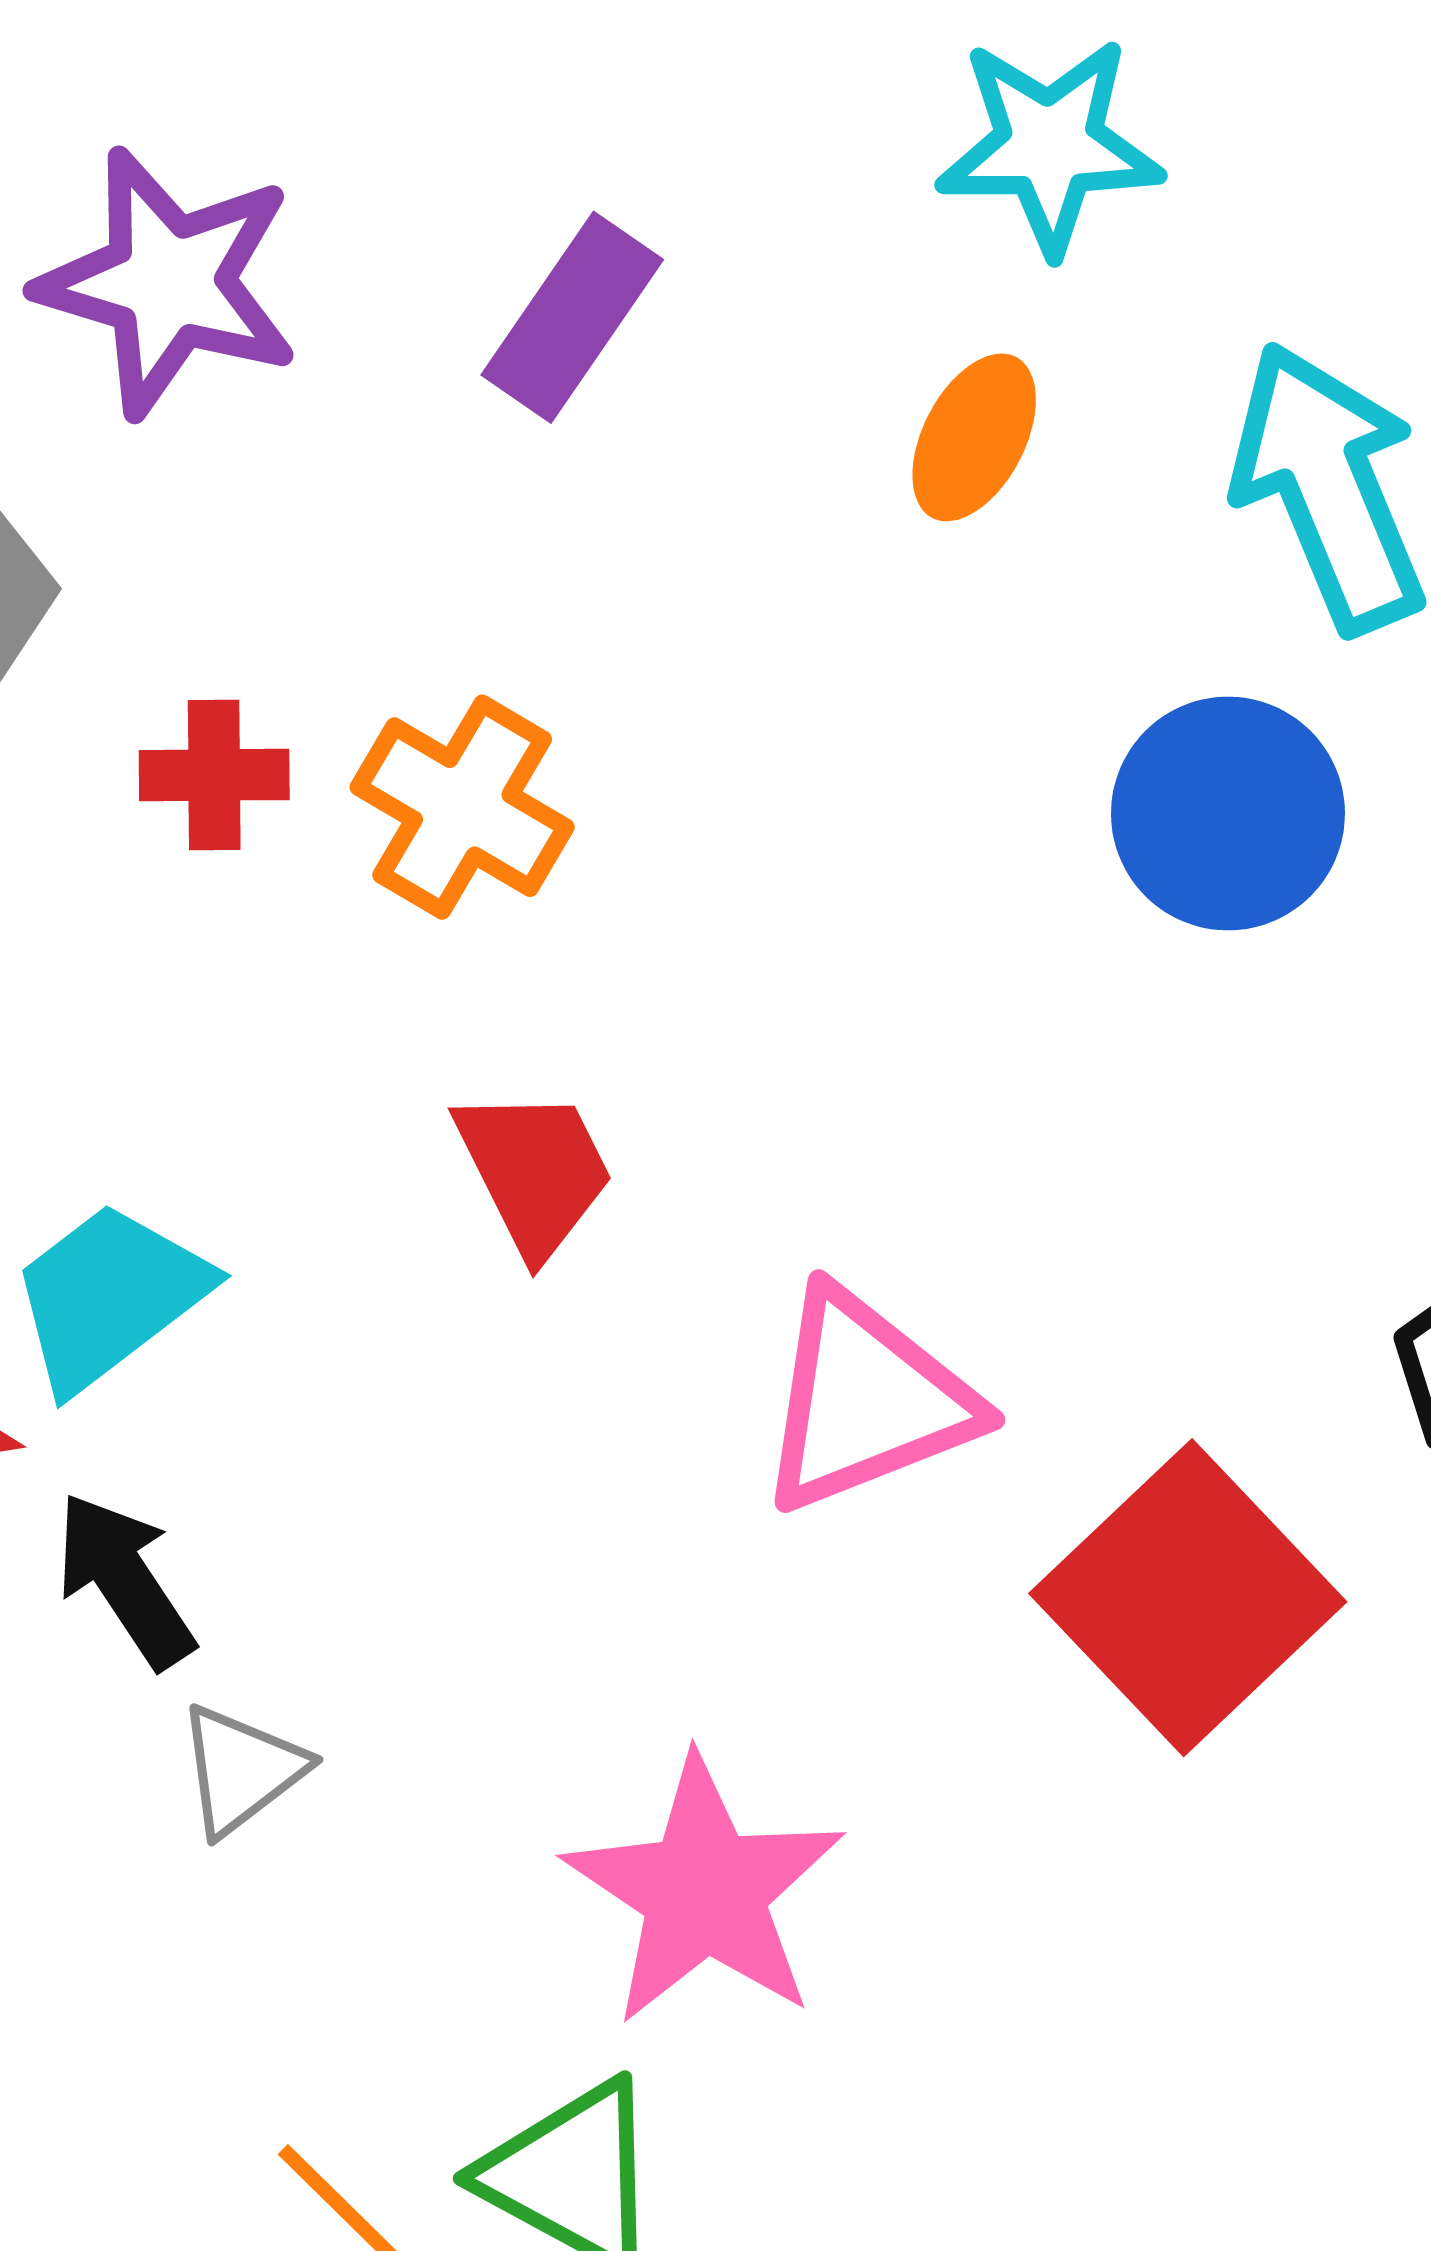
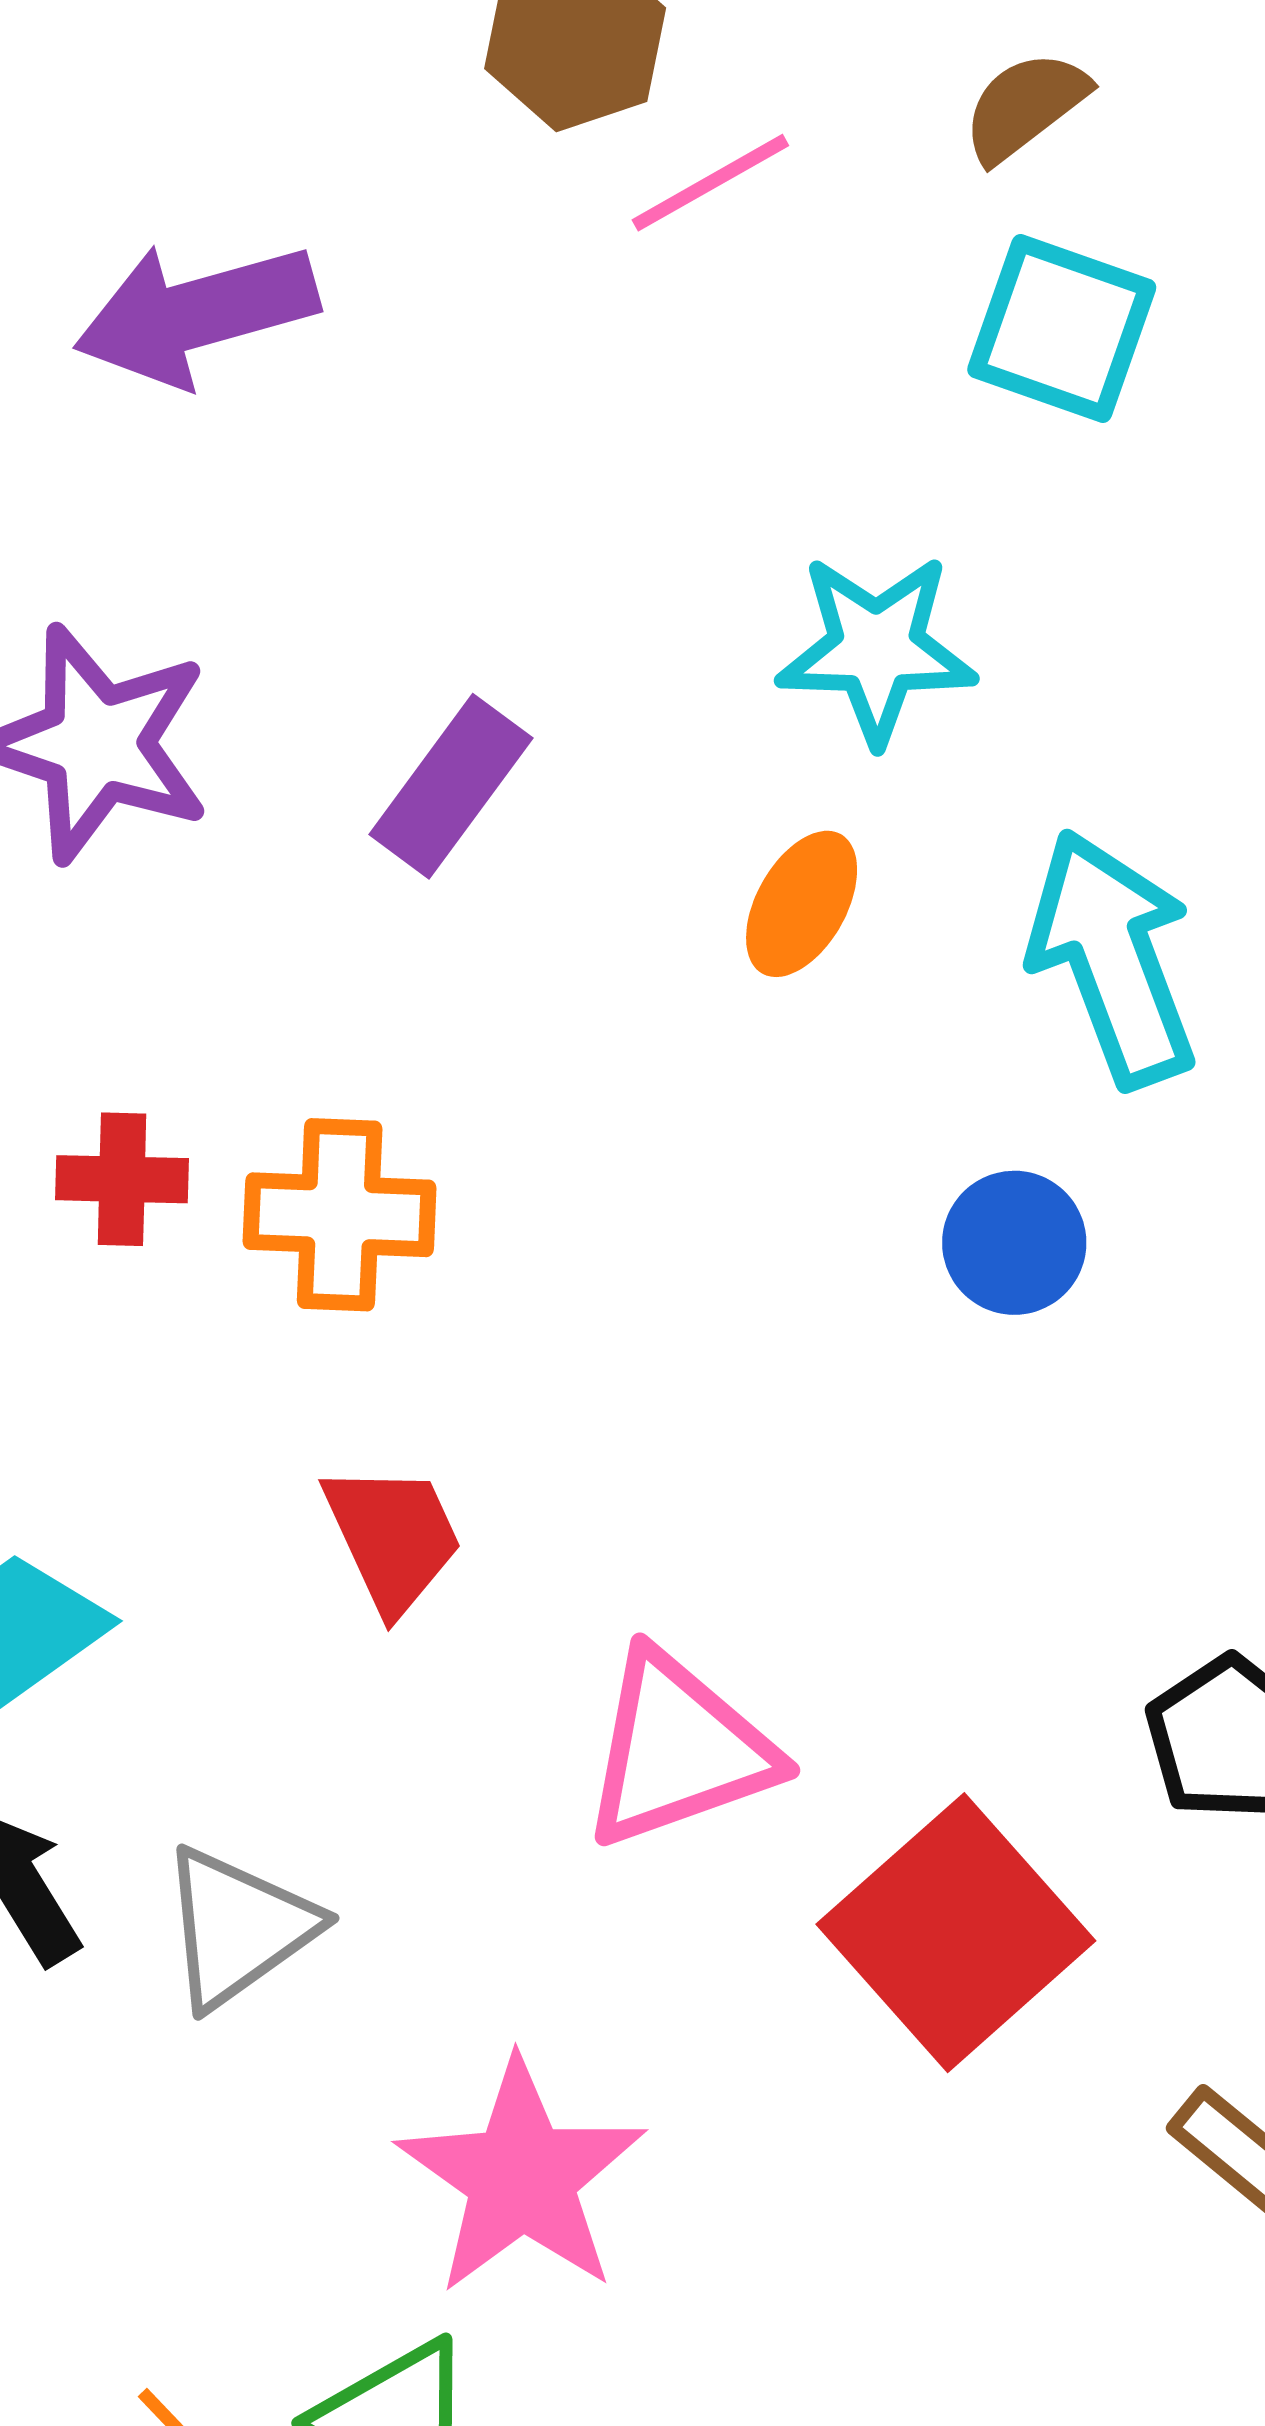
orange cross: (462, 807) -> (340, 1215), turned -30
blue circle: (1228, 814) -> (1014, 1243), size x0.7
gray triangle: (241, 1770) -> (238, 1927), moved, size x1.4

